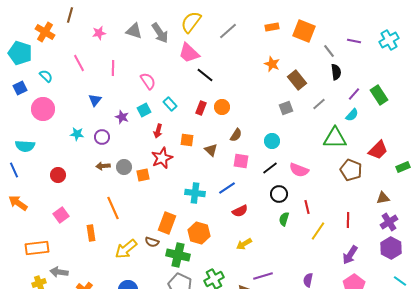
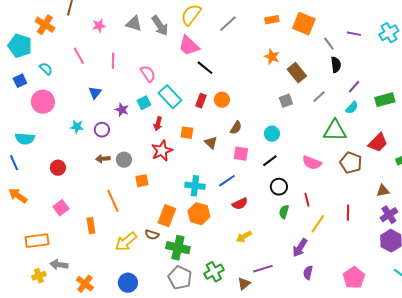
green rectangle: (379, 95) -> (385, 100), moved, turned -72
cyan rectangle: (170, 104) -> (170, 97), size x1.6
pink semicircle: (299, 170) -> (312, 163), moved
orange square: (143, 175) -> (142, 181), moved
orange hexagon: (199, 233) -> (199, 214), moved
purple arrow: (350, 255) -> (300, 248), moved

